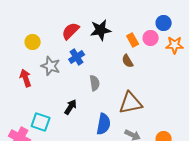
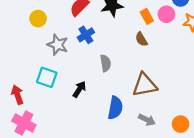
red arrow: (26, 78) -> (17, 95), moved
cyan square: (41, 122) -> (47, 77), moved

